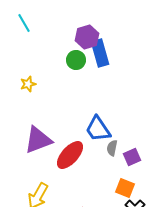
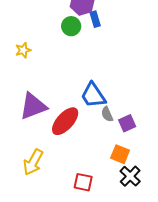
blue rectangle: (100, 53) -> (95, 19), size x0.6
gray semicircle: (112, 148) -> (107, 114), turned -35

